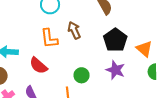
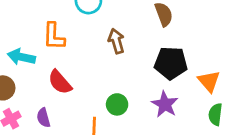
orange L-shape: (49, 39) -> (54, 36), moved
black pentagon: (115, 40) -> (171, 63), turned 30

